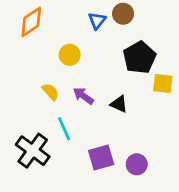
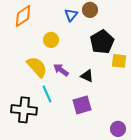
yellow semicircle: (50, 92) -> (37, 67), size x1.6
black cross: (33, 151) -> (24, 110), turned -30
purple square: (101, 157) -> (82, 105), moved
purple circle: (137, 164) -> (118, 129), moved

